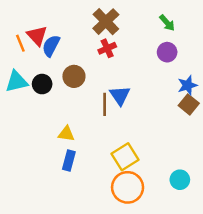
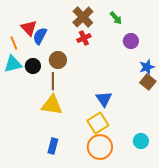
green arrow: (167, 23) -> (116, 18), moved
orange line: (20, 43) -> (14, 43), moved
blue triangle: (120, 96) -> (104, 99), moved
brown line: (105, 104) -> (53, 81), moved
yellow triangle: (66, 134) -> (52, 105), size x1.6
blue rectangle: (69, 161) -> (53, 146), moved

